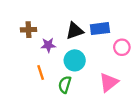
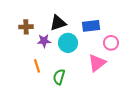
black triangle: (75, 31) -> (58, 23), moved
cyan circle: (75, 60) -> (68, 43), moved
pink triangle: (109, 82) -> (97, 63), moved

